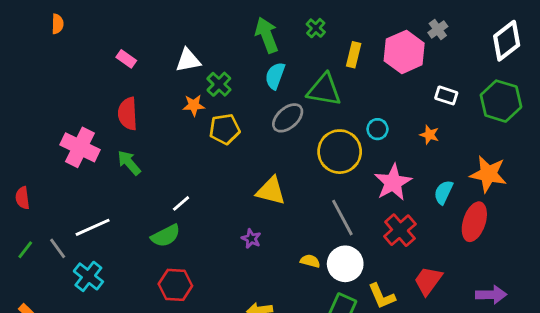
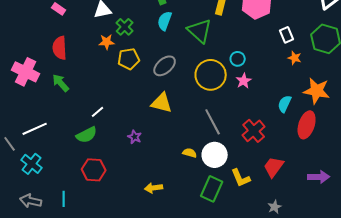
green triangle: (324, 90) -> (200, 31), turned 32
white rectangle: (446, 95) -> (287, 35), turned 49
gray ellipse: (288, 118) -> (165, 66), moved
orange star: (429, 135) -> (295, 58), moved
pink star: (393, 182) -> (244, 81), moved, size x0.6
purple star: (251, 239) -> (135, 137), moved

